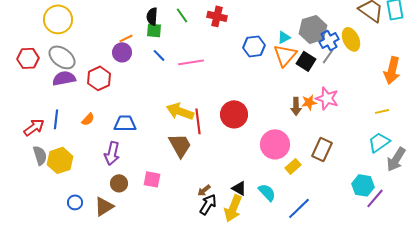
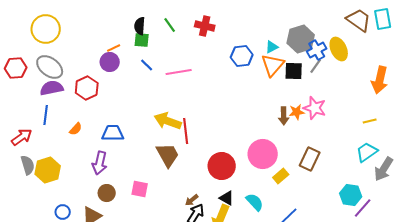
black square: (306, 61) -> (294, 71), turned -30
red circle: (234, 114) -> (222, 166), moved
blue line: (56, 119) -> (46, 115), moved

